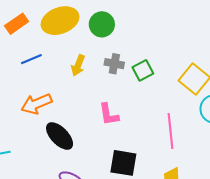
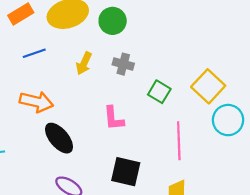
green square: (143, 70) -> (159, 92), moved, turned -35
orange arrow: (36, 104) -> (36, 102), turned -148

